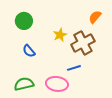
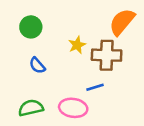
orange semicircle: (95, 17) -> (122, 22), size x1.6
brown cross: (83, 43) -> (107, 55), turned 30

